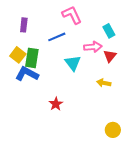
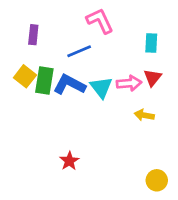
cyan rectangle: (109, 31) -> (151, 43), turned 32
pink arrow: (93, 47) -> (129, 83), moved
blue L-shape: (27, 74) -> (69, 85), moved
red star: (56, 104) -> (69, 161), moved

